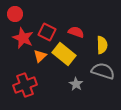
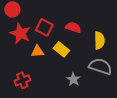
yellow rectangle: (64, 54) -> (61, 49), size x0.7
orange triangle: (40, 56) -> (37, 51), turned 40
red cross: (25, 85) -> (22, 80), size x0.7

